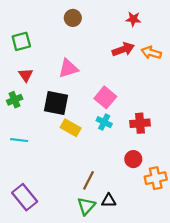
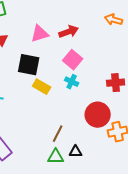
red arrow: (123, 49) -> (69, 32), moved
red cross: (140, 123) -> (116, 83), moved
red circle: (133, 159) -> (98, 115), size x1.6
green triangle: (86, 206) -> (56, 157), turned 48

